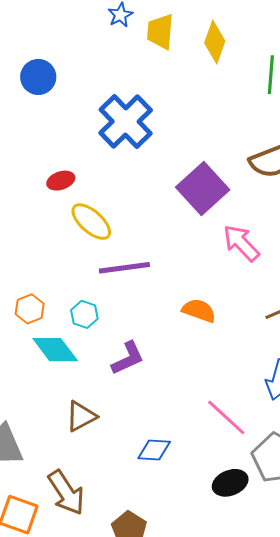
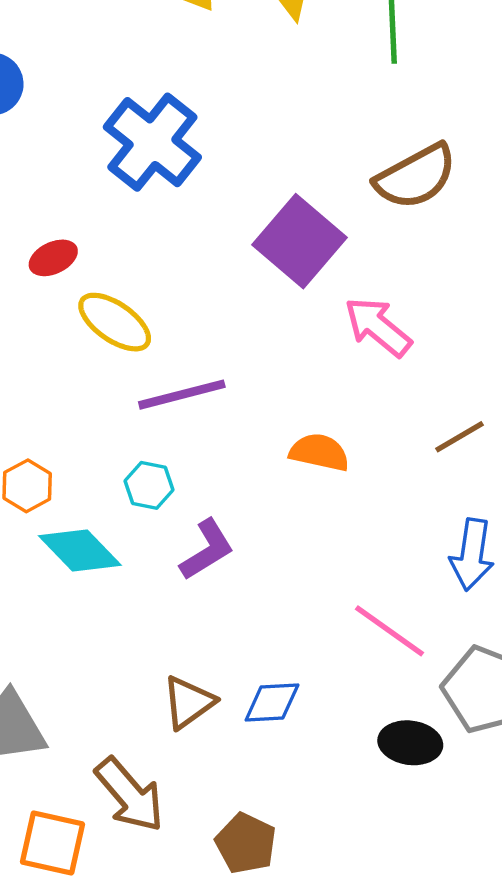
cyan hexagon: (84, 314) -> (149, 485), moved
brown triangle: (81, 416) -> (188, 702), moved
black ellipse: (230, 483) -> (410, 743), turned 36

